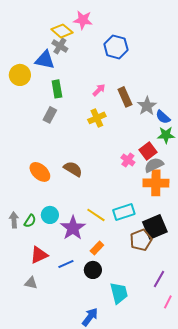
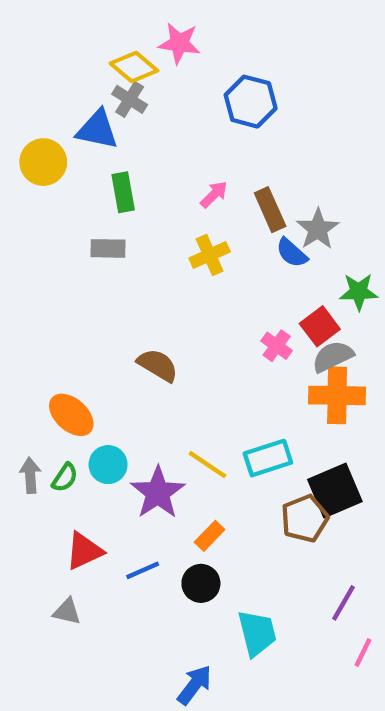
gray rectangle: (50, 115) -> (108, 248), turned 63
blue semicircle: (163, 117) -> (292, 253), moved
orange ellipse: (40, 172) -> (71, 415), moved

